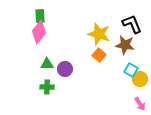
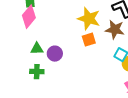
orange square: (99, 55) -> (89, 40), turned 32

